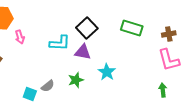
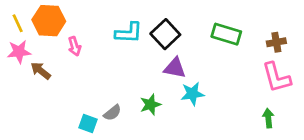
cyan L-shape: (60, 43) -> (129, 33), moved
purple triangle: (83, 52) -> (175, 68), moved
cyan star: (107, 72) -> (192, 94), turned 30

